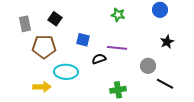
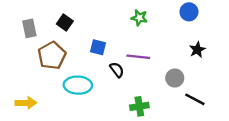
brown pentagon: (44, 47) -> (52, 56), turned -30
black semicircle: (99, 59) -> (117, 70), turned 72
yellow arrow: (42, 87) -> (26, 103), moved

